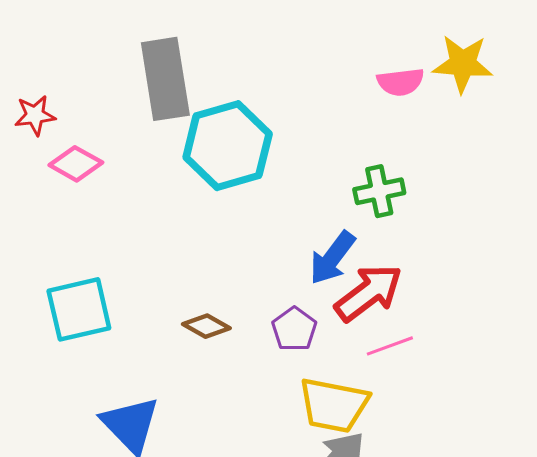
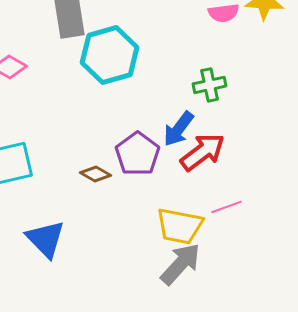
purple pentagon: (294, 329) -> (138, 154), moved, size x1.5
pink line: (390, 346) -> (227, 207), moved

